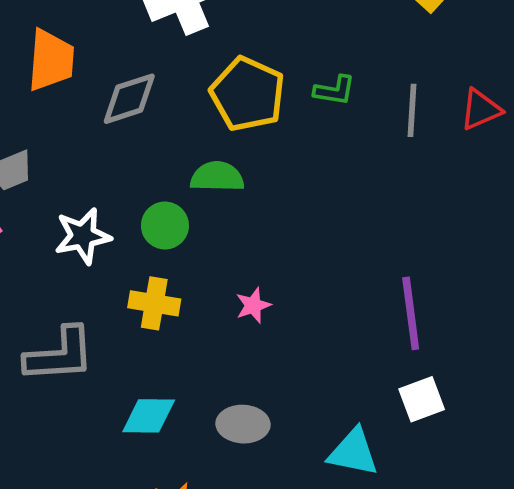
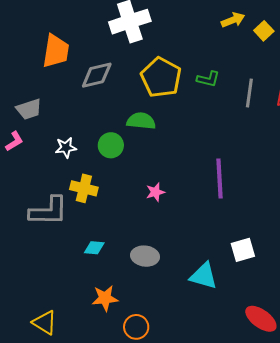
white star: (83, 236) -> (66, 148), size x0.7
yellow cross: (154, 303) -> (84, 188), moved
purple line: (411, 313) -> (220, 178), moved
cyan diamond: (149, 416) -> (94, 248), size x0.7

